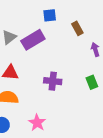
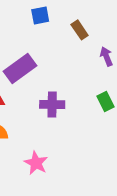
purple rectangle: (33, 40) -> (20, 68), moved

